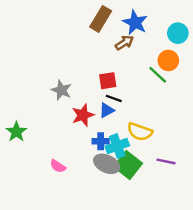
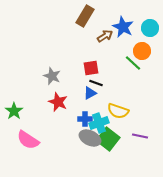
blue star: (135, 22) -> (123, 27), moved
red star: (83, 115) -> (58, 102), moved, turned -30
pink semicircle: (58, 166) -> (28, 140), moved, size x1.6

